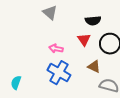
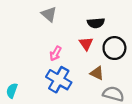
pink arrow: (56, 49) -> (55, 53), turned -72

